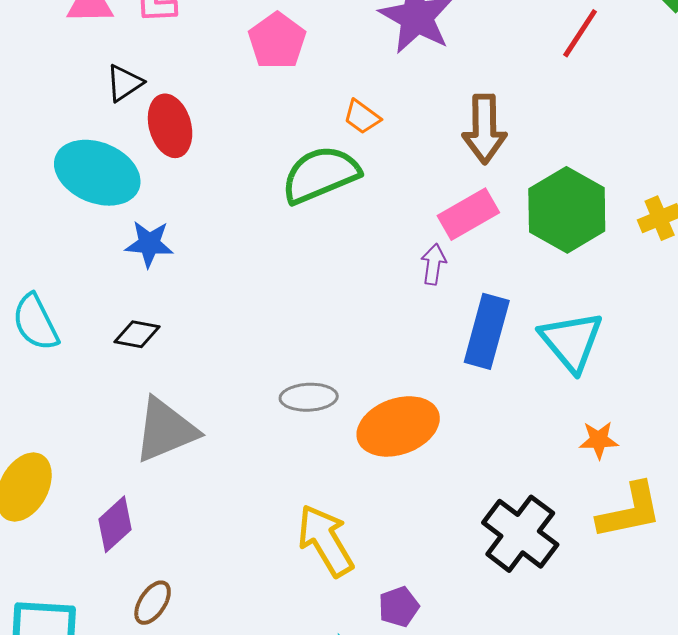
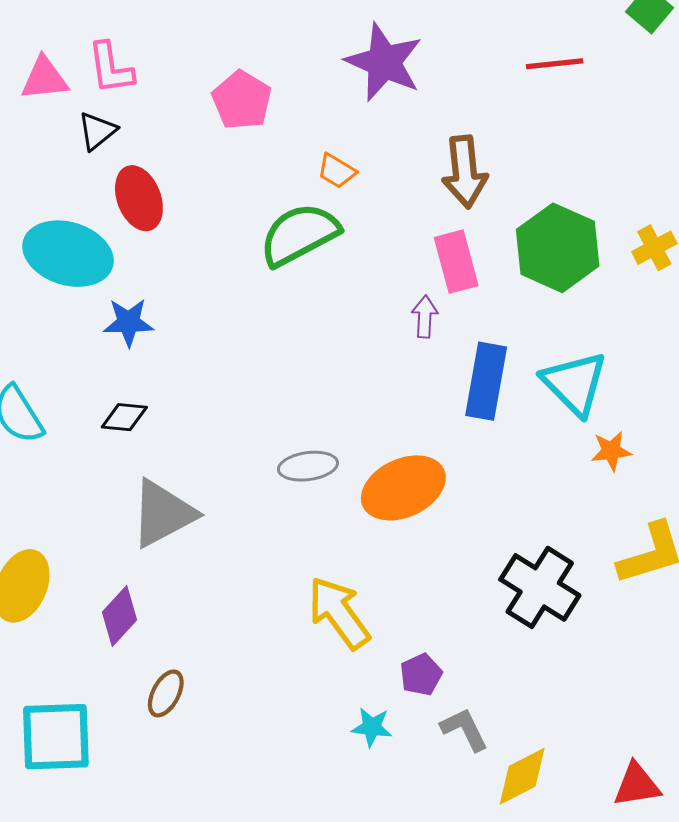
red line: (580, 33) -> (555, 64), turned 56
black triangle: (124, 83) -> (97, 131), moved
pink rectangle: (468, 214) -> (456, 262), turned -70
orange star: (599, 440) -> (611, 451), moved

